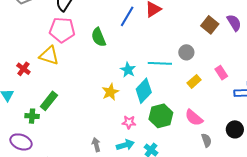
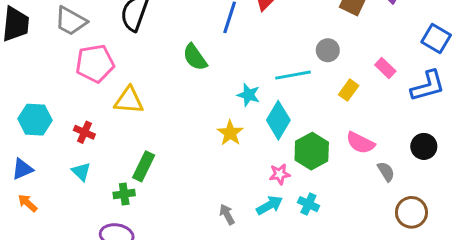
pink pentagon: (62, 30) -> (95, 64), moved
red cross: (23, 69) -> (84, 132), moved
pink star: (129, 122) -> (280, 174), moved

